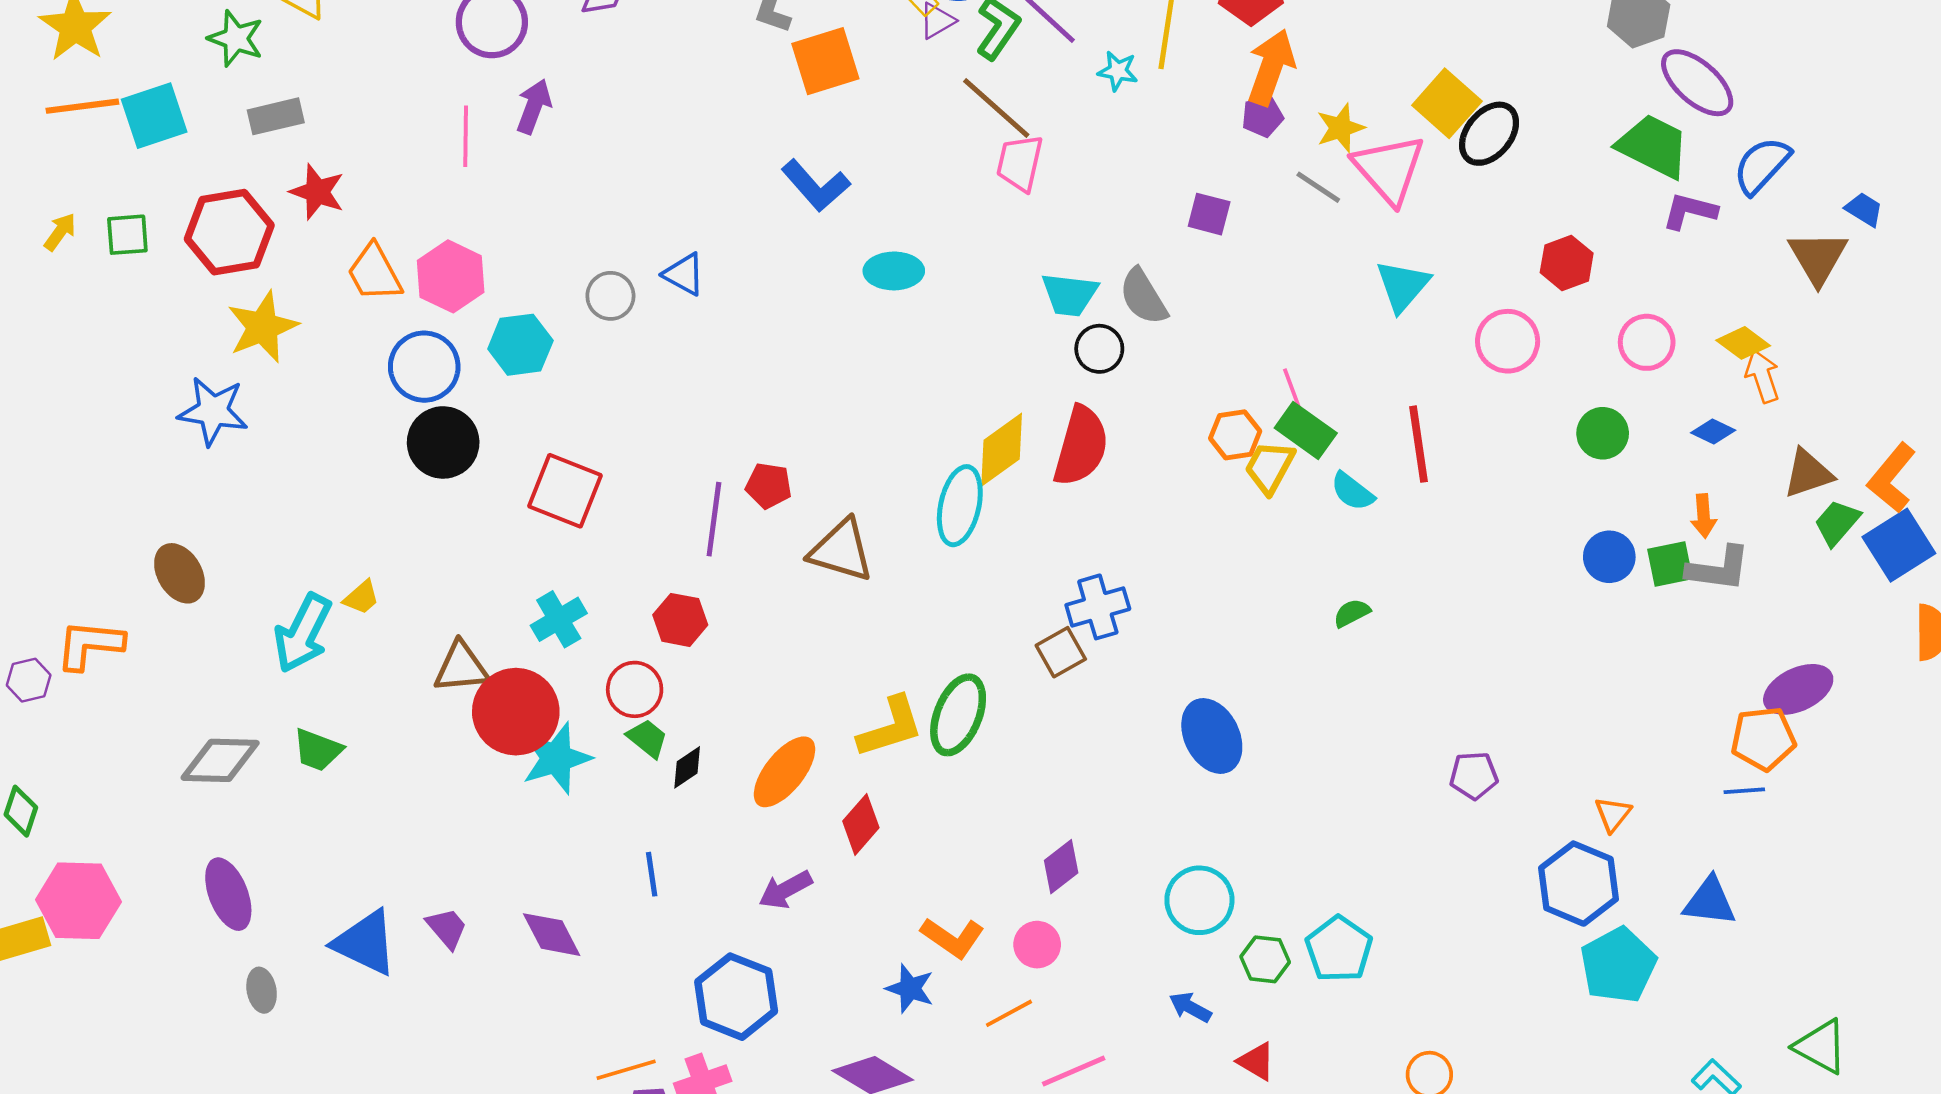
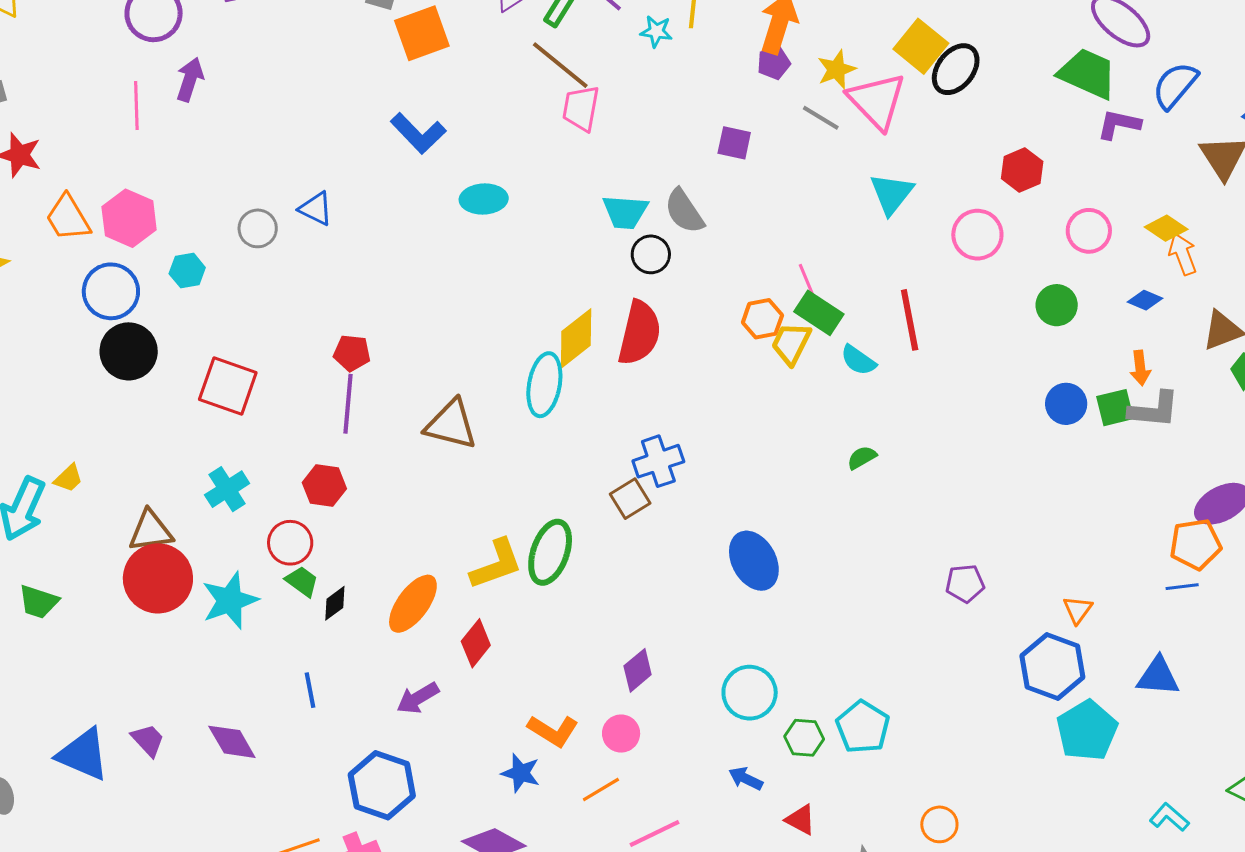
cyan hexagon: (520, 345) -> (187, 271), size x0.7
red pentagon: (769, 486) -> (352, 353), moved
red circle: (516, 712) -> (158, 578), moved

